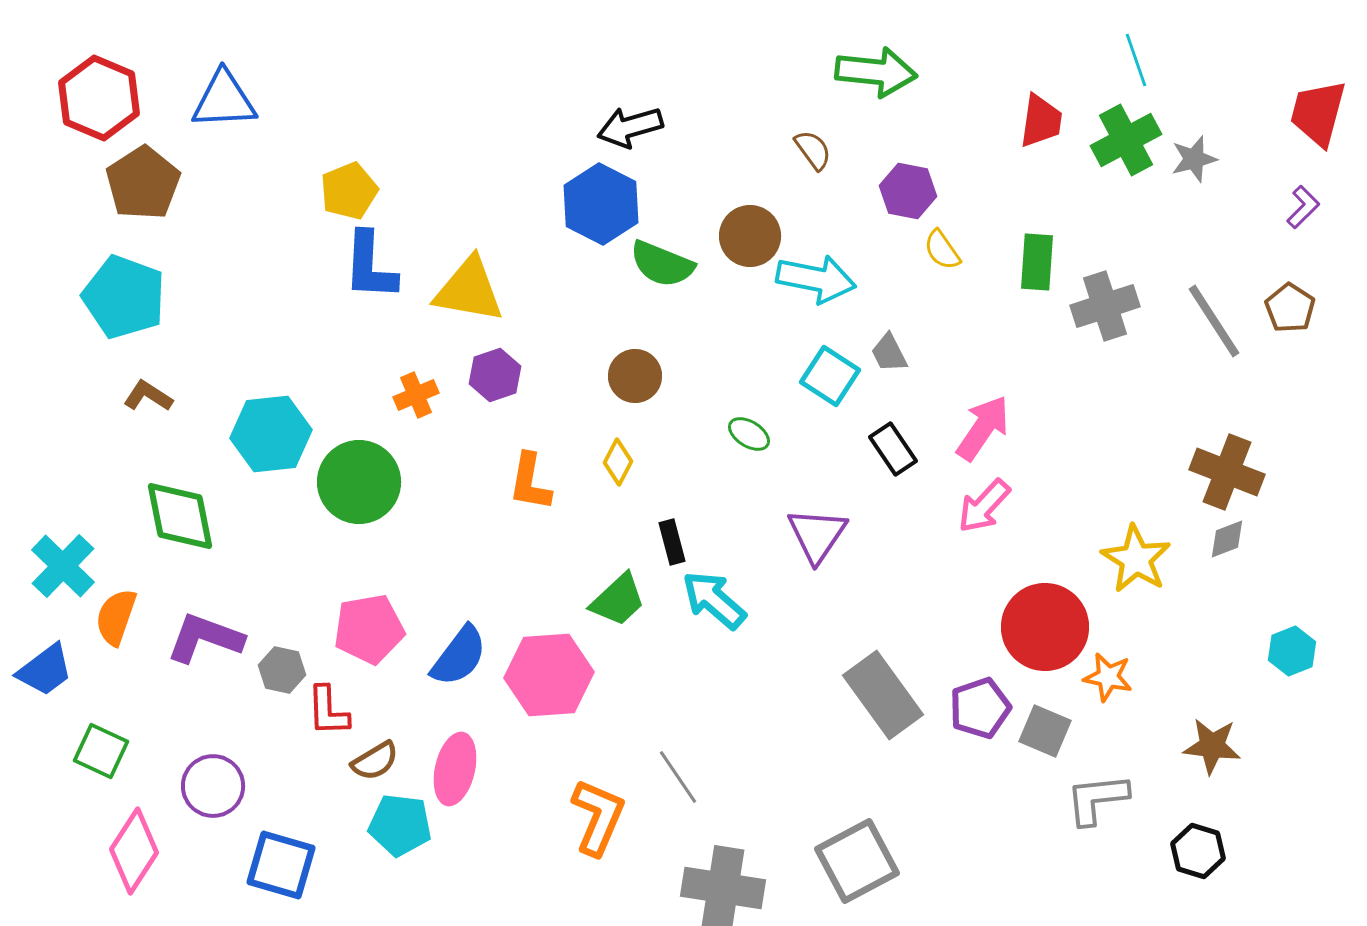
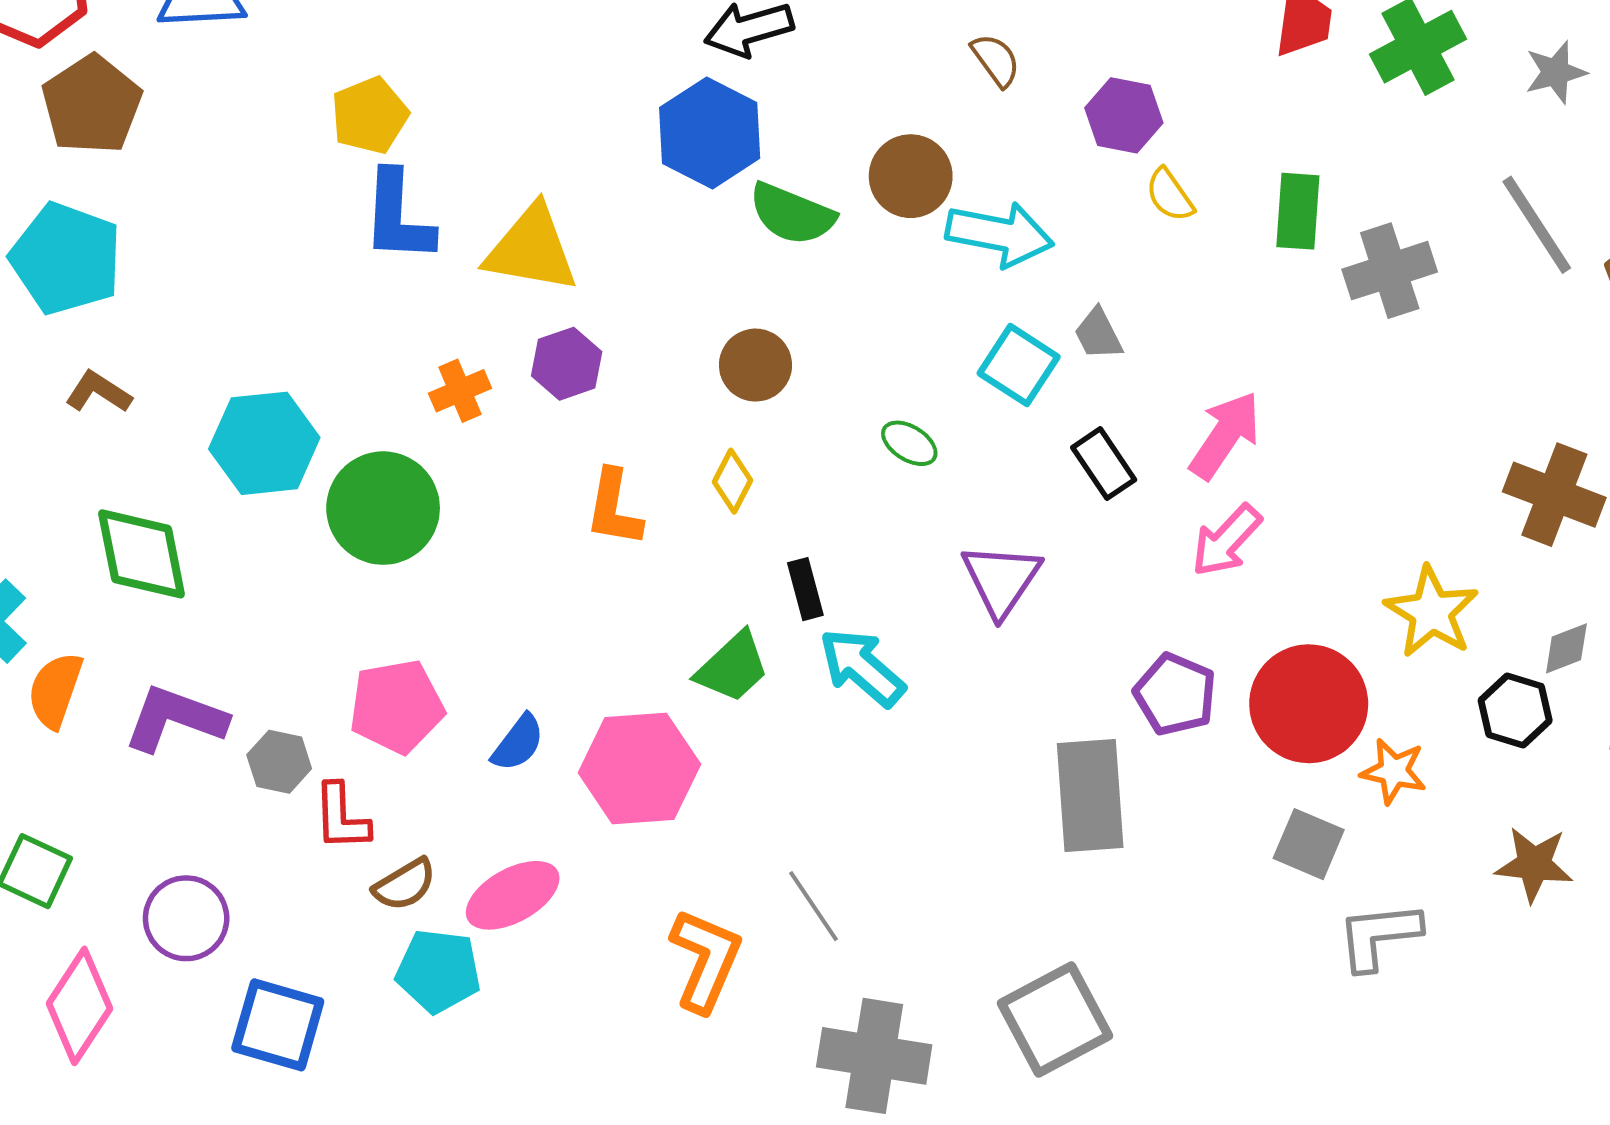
gray star: (1194, 159) -> (1556, 72), moved
gray line: (1214, 321) -> (1537, 225), moved
gray diamond: (1227, 539) -> (1566, 648), moved
blue semicircle: (459, 656) -> (518, 743), size x0.7
gray rectangle: (883, 695) -> (1090, 795), turned 32
purple pentagon: (980, 708) -> (1175, 694), moved, turned -30
pink ellipse: (455, 769) -> (513, 895), turned 48
black hexagon: (1198, 851) -> (1515, 710), moved

